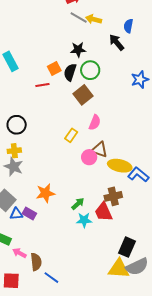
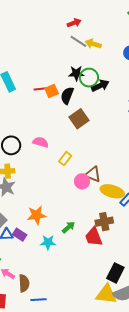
black arrow: (117, 42) -> (100, 86), moved, turned 102
green circle: (90, 70) -> (89, 78), moved
red line: (42, 85) -> (41, 89), moved
pink semicircle: (95, 122) -> (41, 142), moved, turned -98
cyan star: (84, 220) -> (48, 242), moved
blue line: (51, 278) -> (38, 300), turned -42

